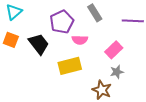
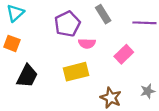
black trapezoid: (39, 44) -> (27, 76), moved, turned 65
gray star: (117, 72) -> (148, 91), moved

